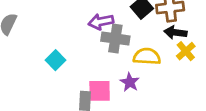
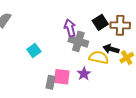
purple arrow: (101, 22) -> (70, 28), turned 78
black arrow: (175, 32) -> (111, 49), moved

